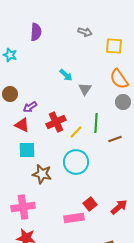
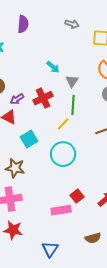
red cross: (56, 122) -> (43, 98), moved
green line: (96, 123) -> (73, 105), moved
cyan square: (27, 150) -> (29, 139), moved, turned -30
brown star: (42, 174) -> (15, 168), moved

